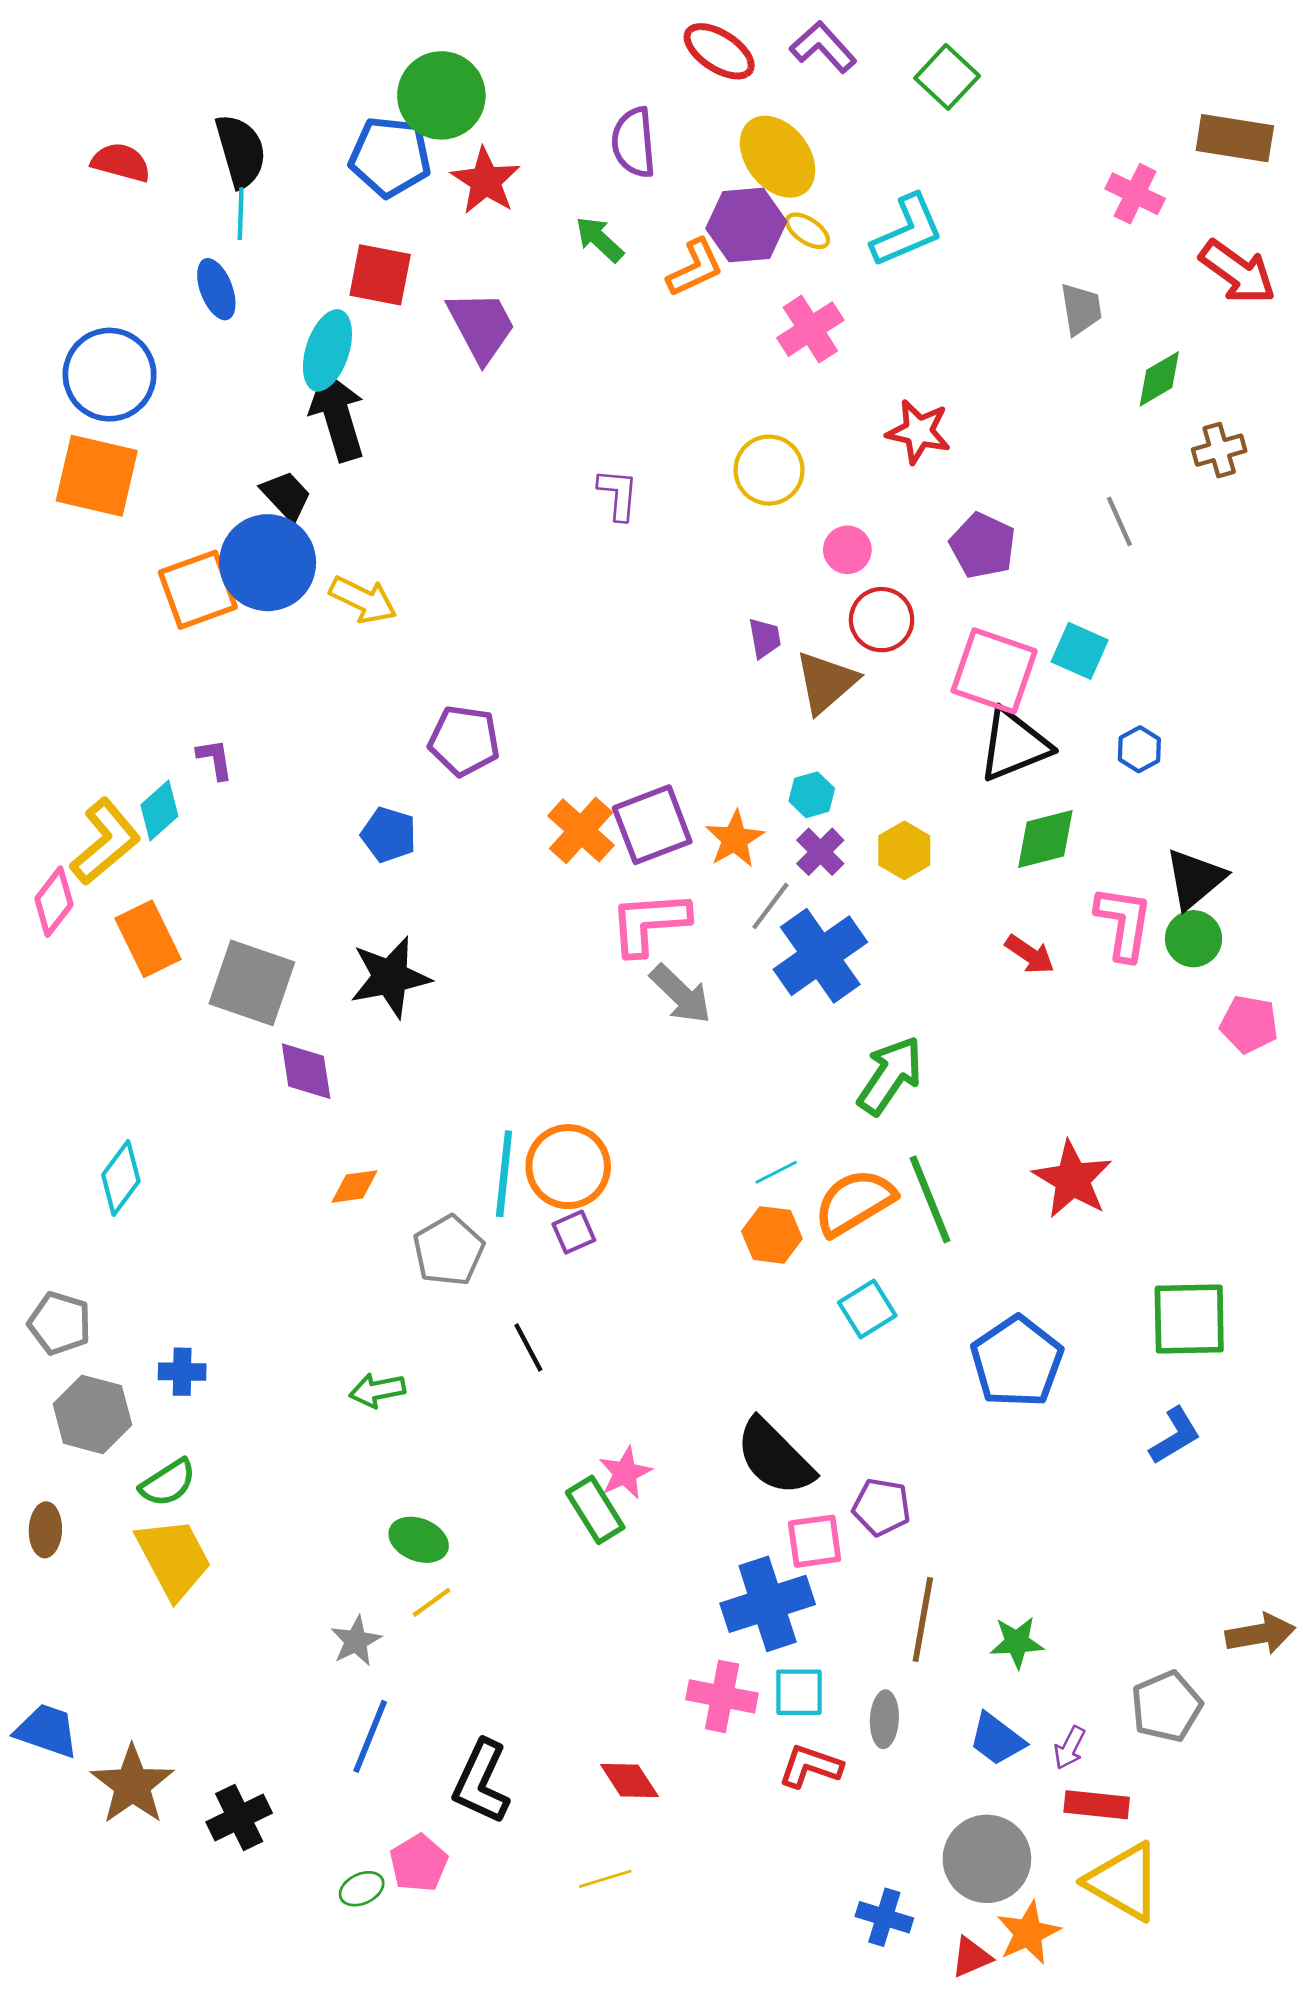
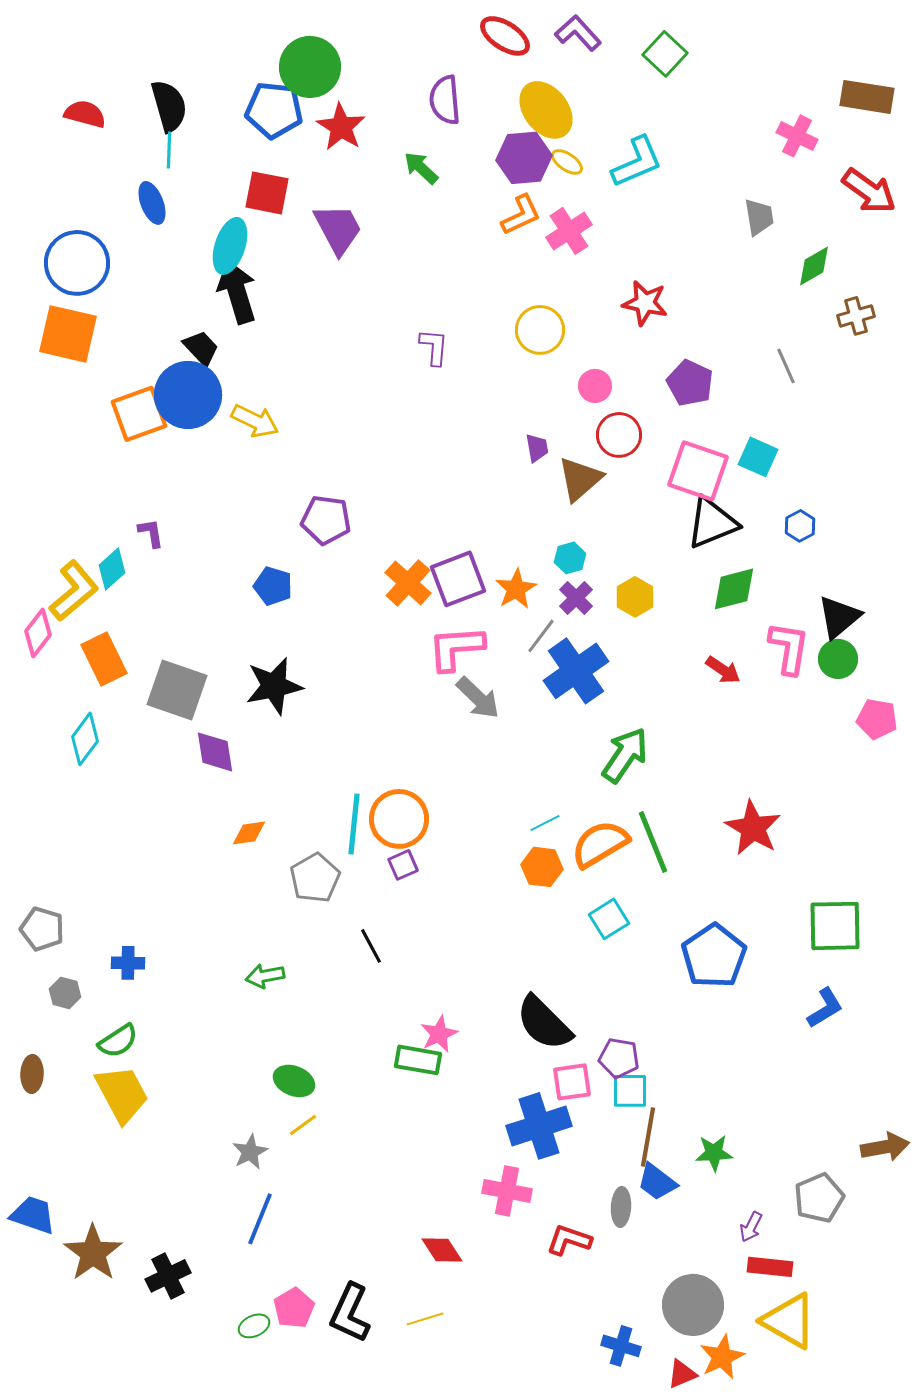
orange L-shape: (695, 268) -> (521, 215), moved
cyan diamond: (121, 1178) -> (85, 739), moved
gray hexagon: (92, 1414) -> (65, 993), size x0.6
green rectangle: (595, 1510) -> (418, 1060), turned -48
cyan square: (799, 1692) -> (630, 1091), moved
blue trapezoid: (997, 1739) -> (657, 1182), moved
black L-shape: (481, 1782) -> (350, 1313), moved

